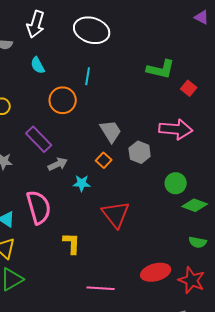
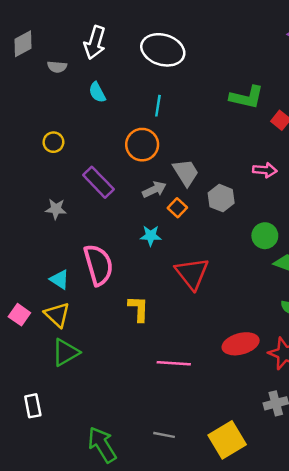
orange circle: (63, 100) -> (142, 145), moved
pink arrow: (176, 129) -> (265, 170), size x0.6
gray arrow: (58, 164) -> (154, 190), moved

